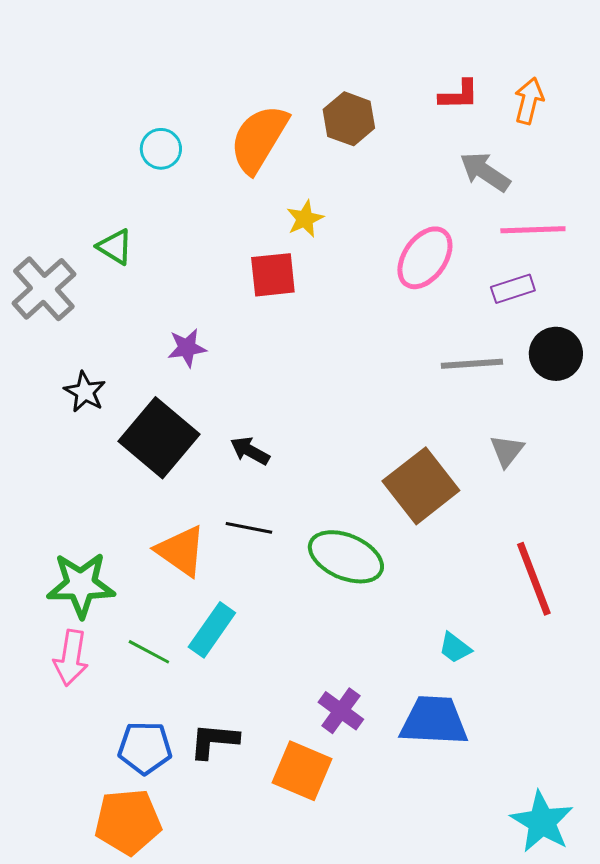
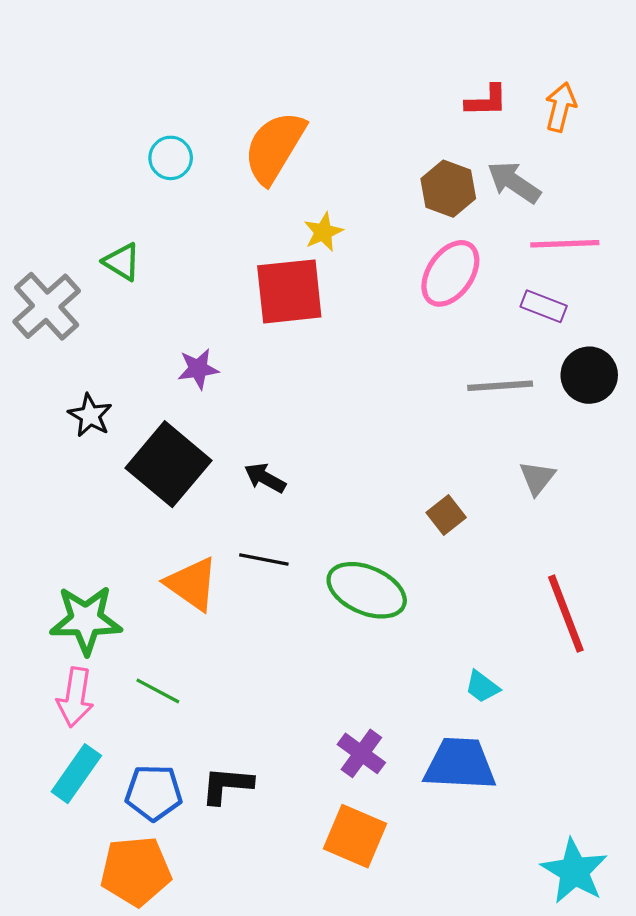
brown hexagon: (349, 119) -> (448, 189), moved
red square: (273, 275) -> (289, 291), size x1.4
purple rectangle: (513, 289) -> (544, 306), turned 39
brown square: (421, 486) -> (446, 515), size x0.5
cyan rectangle: (212, 630) -> (76, 774), moved
orange square: (302, 771) -> (355, 836), moved

